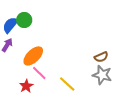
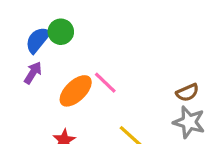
pink line: (39, 73) -> (105, 83), moved

